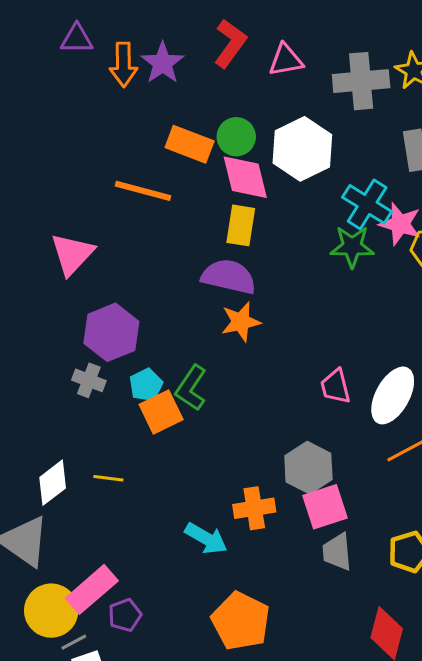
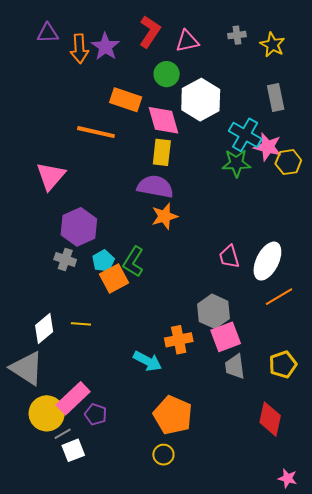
gray cross: (361, 81) -> (237, 35), moved, size x0.5
green circle: (236, 137) -> (167, 74), moved
purple pentagon: (125, 615) -> (96, 414), turned -30

